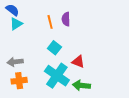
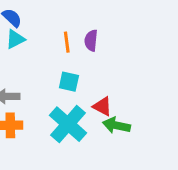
cyan square: (54, 48) -> (69, 82), turned -32
green arrow: (81, 85) -> (116, 125), moved

